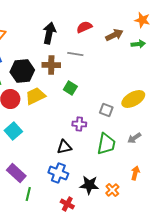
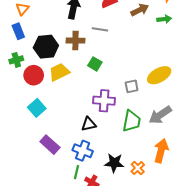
gray square: (106, 110) -> (132, 86), turned -32
purple cross: (79, 124) -> (104, 101), size x1.5
gray arrow: (134, 138) -> (160, 115), size x1.6
purple rectangle: (16, 173) -> (50, 145), moved
orange arrow: (135, 173) -> (161, 151), size x1.6
green line: (28, 194) -> (76, 172), moved

